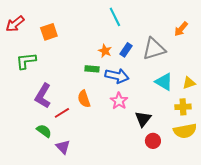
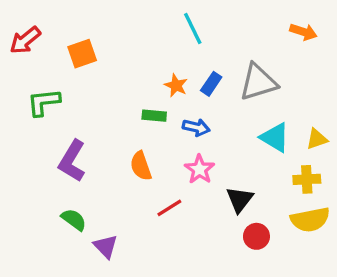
orange arrow: (181, 29) -> (303, 32), moved, turned -112
blue arrow: (117, 76) -> (196, 127), size x0.7
red line: (62, 113) -> (169, 208), moved

